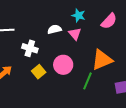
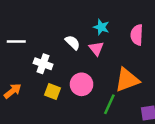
pink semicircle: (109, 21) -> (137, 35), turned 138
white semicircle: (54, 29) -> (73, 42), turned 56
yellow square: (39, 72) -> (53, 91), turned -32

